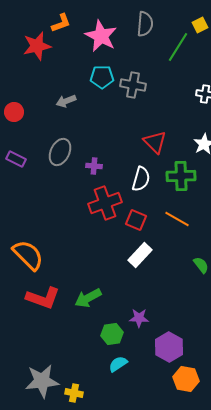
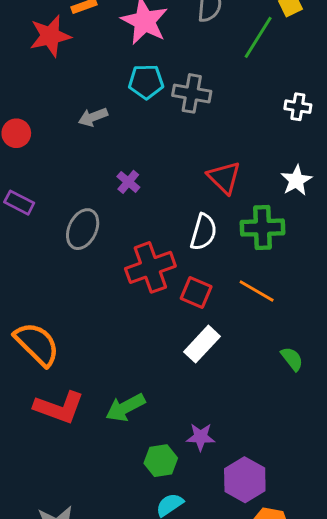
gray ellipse: (60, 152) -> (83, 229), moved
purple cross: (94, 166) -> (128, 182), moved, turned 35

